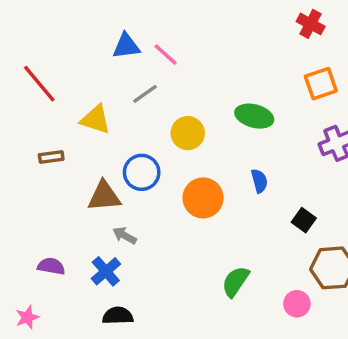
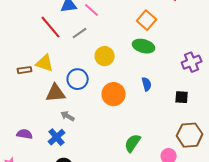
red line: (39, 84) -> (51, 27), moved
orange square: (321, 84) -> (147, 20), moved, turned -30
yellow triangle: (96, 119) -> (45, 63), moved
black square: (304, 220) -> (182, 97), moved, turned -32

